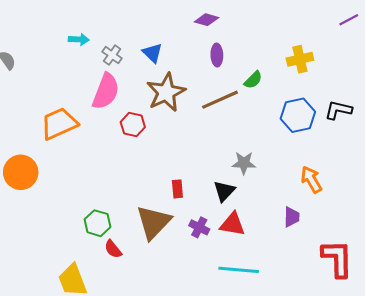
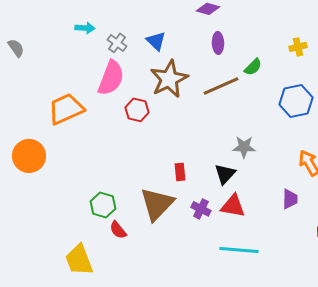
yellow cross: (300, 59) -> (298, 47), size x0.7

